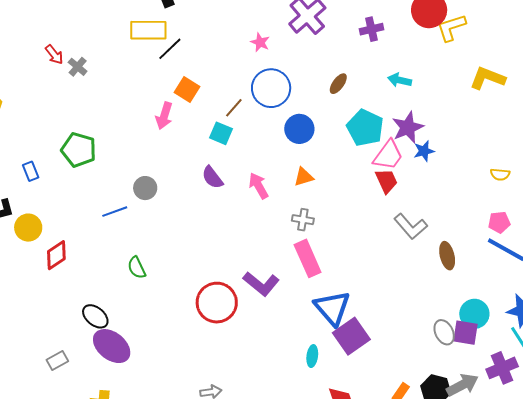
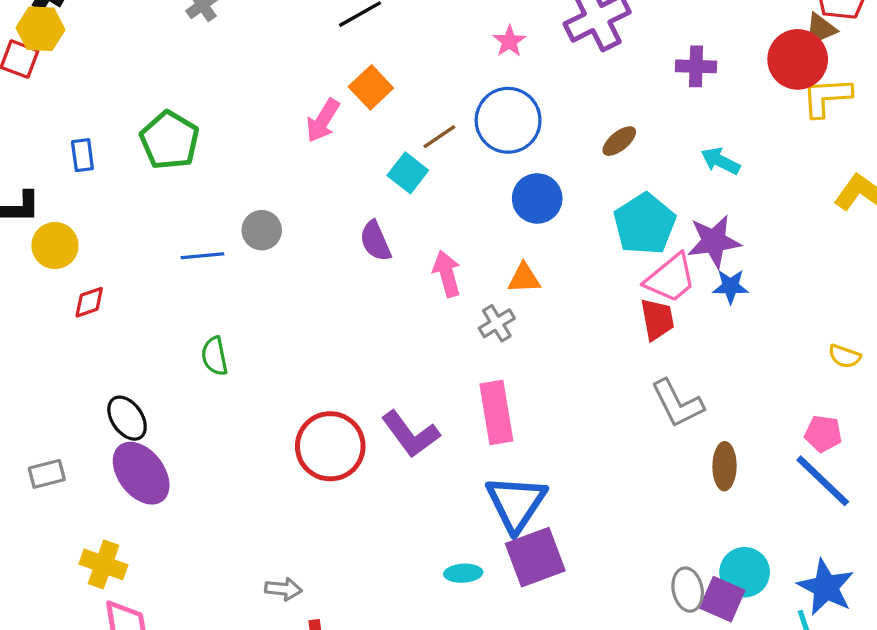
gray cross: (303, 220) -> (497, 323), moved, turned 35
red diamond: (56, 255) -> (89, 302), size x0.7
cyan ellipse: (312, 356) -> (463, 573), turned 65

